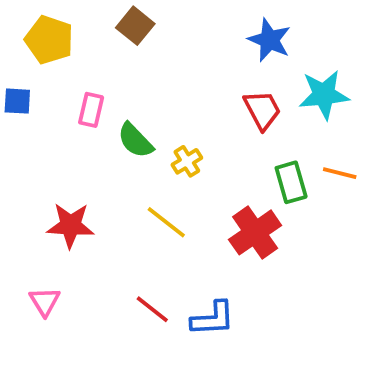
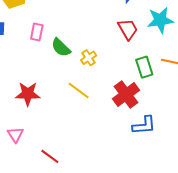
red line: (152, 309) -> (50, 156), moved
blue L-shape: (213, 319) -> (144, 125), moved

